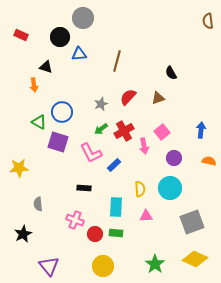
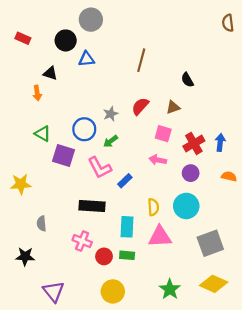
brown line: (117, 61) -> (141, 60), moved
blue circle: (62, 112) -> (84, 129), moved
red cross: (124, 131) -> (194, 143), moved
pink square: (162, 132) -> (163, 134), moved, turned -35
pink arrow: (144, 146) -> (158, 160), turned 112
black rectangle: (84, 188) -> (92, 206), size x1.6
pink triangle: (146, 216) -> (160, 237), size x1.6
black star: (23, 234) -> (25, 256), turned 30

